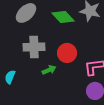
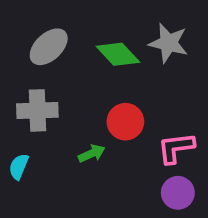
gray cross: (34, 47) -> (37, 110), moved

